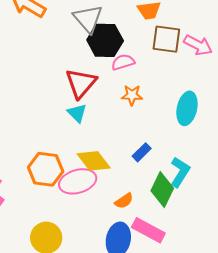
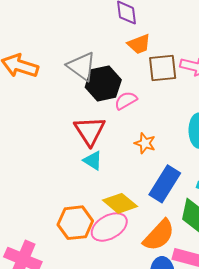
orange star: (132, 95) -> (145, 143), moved, turned 30
blue rectangle: (142, 152) -> (165, 184), size x1.8
orange semicircle: (124, 201) -> (159, 235), size x1.8

